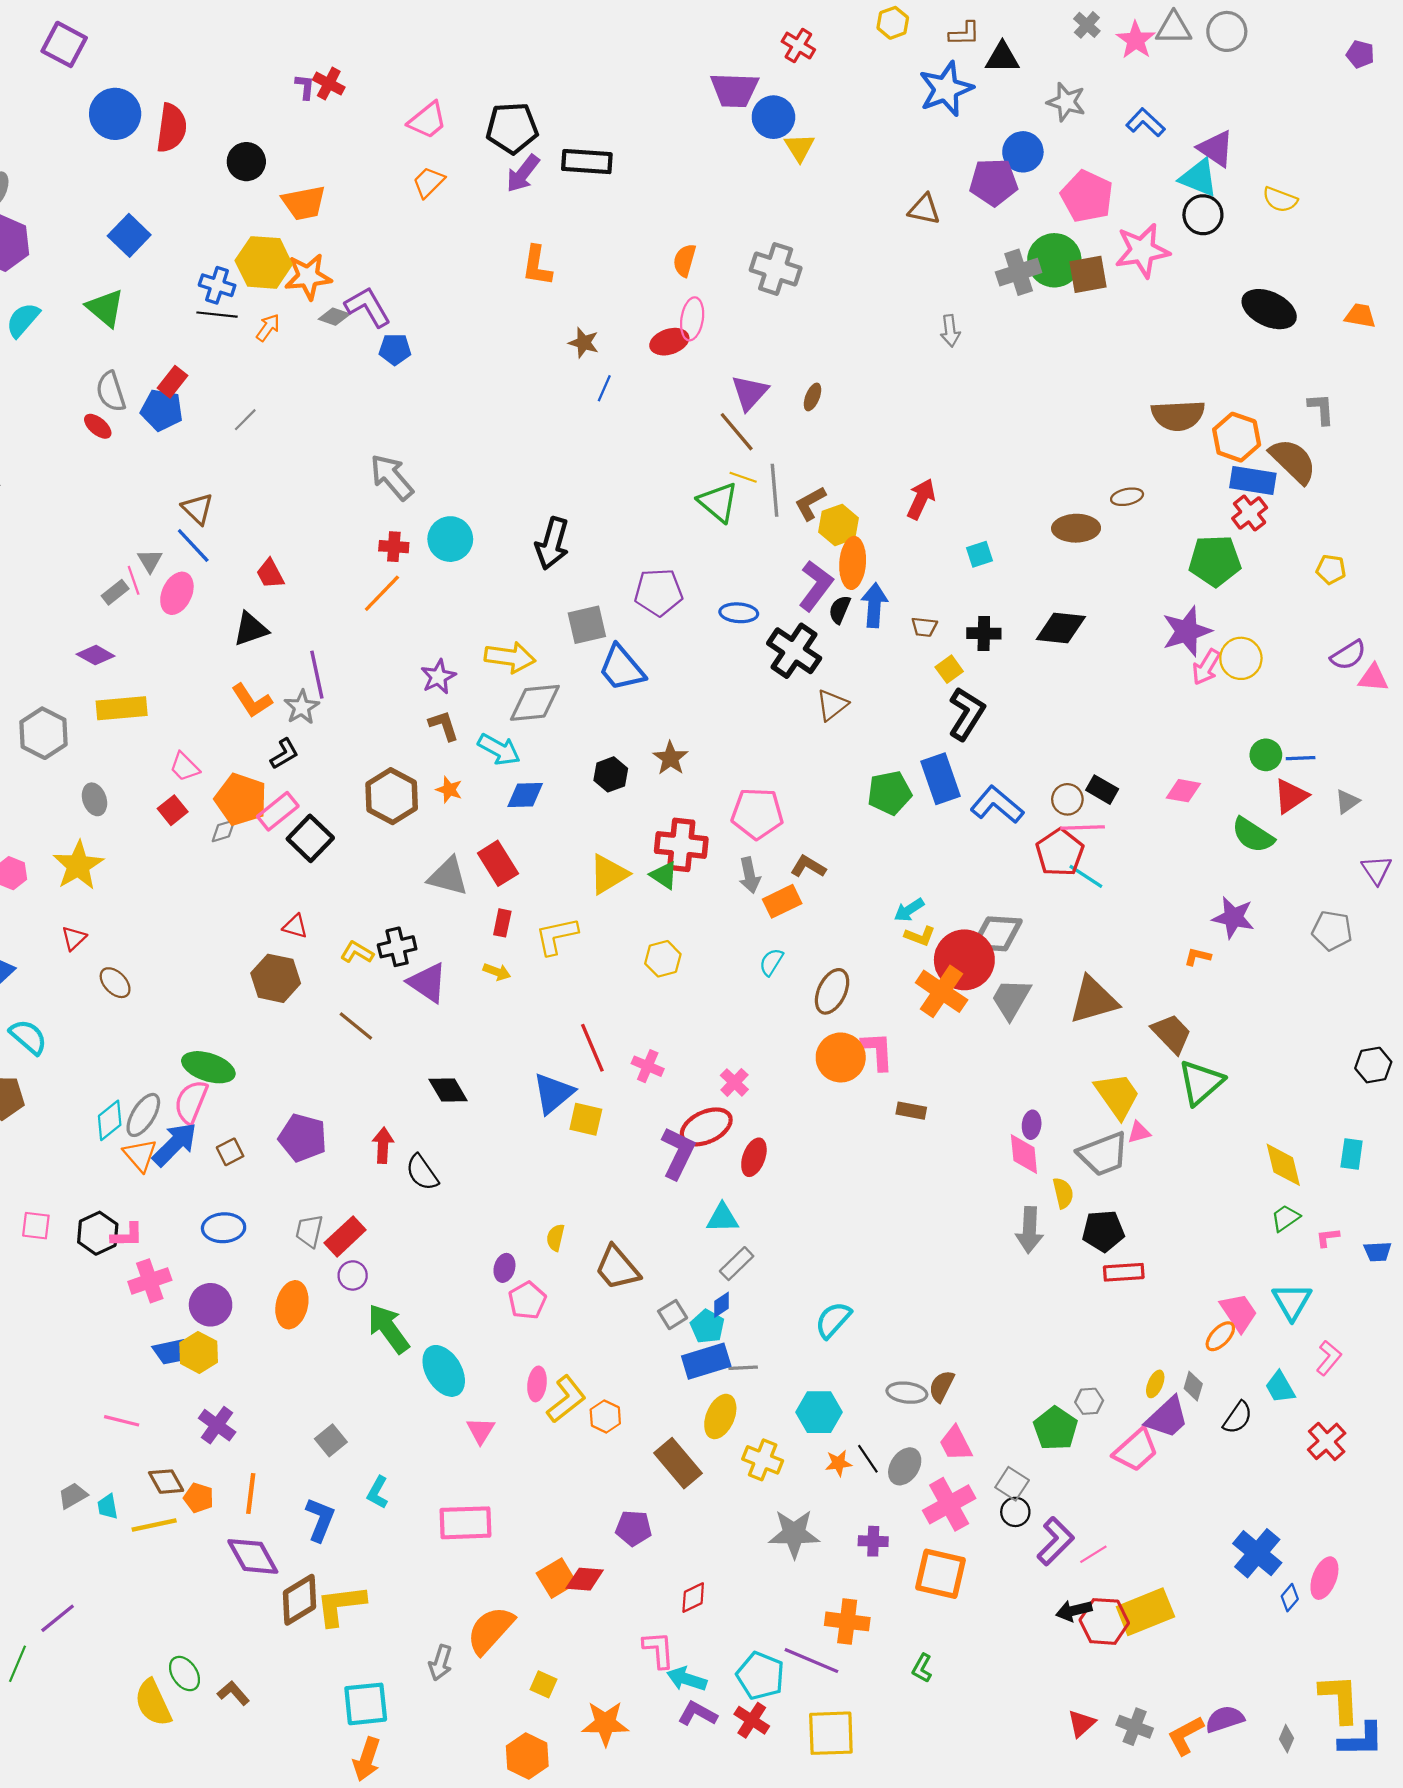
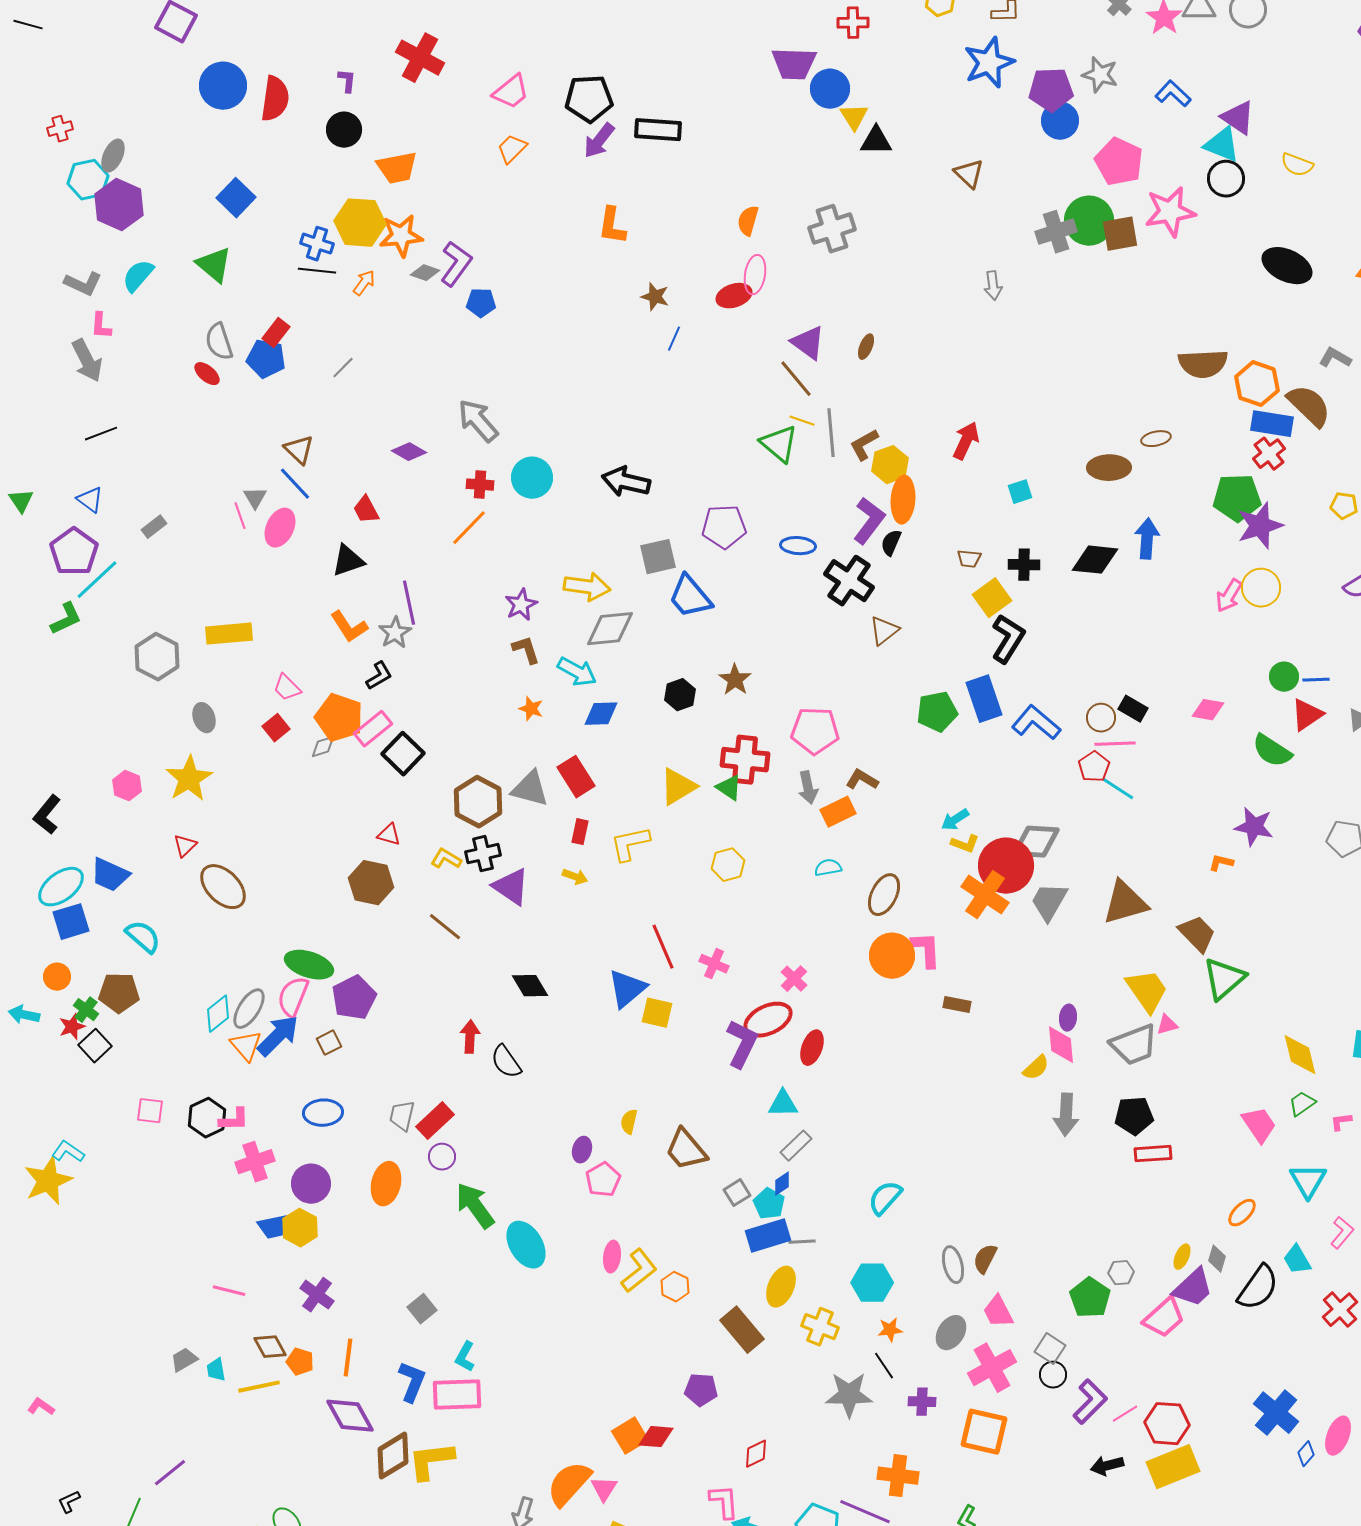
red cross: (798, 46) -> (853, 23), turned -32
black triangle: (1002, 57) -> (876, 141), moved
red cross: (329, 84) -> (420, 58), size x1.6
purple L-shape: (305, 87) -> (347, 81), moved
purple pentagon: (994, 182) -> (1051, 90), moved
brown triangle: (924, 209) -> (969, 174), turned 32
gray cross: (776, 269) -> (832, 229), turned -36
purple L-shape: (368, 307) -> (456, 264), turned 66
purple triangle: (750, 393) -> (808, 343), turned -36
gray L-shape: (1321, 409) -> (1335, 358), turned -56
black arrow: (552, 543) -> (626, 482), turned 87
gray rectangle: (115, 592) -> (154, 527), moved
blue arrow: (874, 605) -> (1147, 539), moved
purple star: (1187, 631) -> (1260, 526), moved
purple diamond: (96, 655) -> (409, 452), moved
yellow square: (949, 669) -> (992, 598), size x1.5
brown hexagon: (392, 796) -> (478, 802), moved
red pentagon: (1060, 852) -> (1094, 767), size x0.7
cyan semicircle: (771, 962) -> (828, 868), turned 48
brown ellipse: (115, 983) -> (223, 887), size x1.6
purple pentagon: (303, 1138) -> (354, 998), moved, turned 30
yellow semicircle: (1063, 1193) -> (1036, 1068), moved, turned 60
pink trapezoid: (1239, 1312) -> (1259, 1125), moved
gray ellipse: (907, 1393) -> (953, 1265), turned 69
black semicircle: (1238, 1418) -> (1258, 1288), size x1.5
pink triangle: (481, 1431) -> (604, 1489), moved
black line: (868, 1459) -> (884, 1366), moved
pink rectangle: (465, 1523) -> (457, 1395), moved
red hexagon: (1104, 1621) -> (1167, 1424), moved

